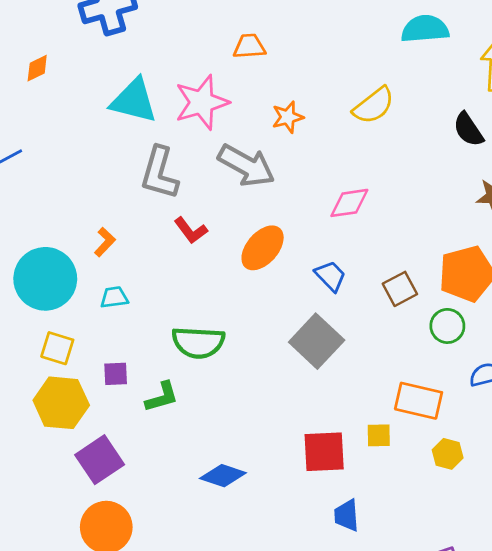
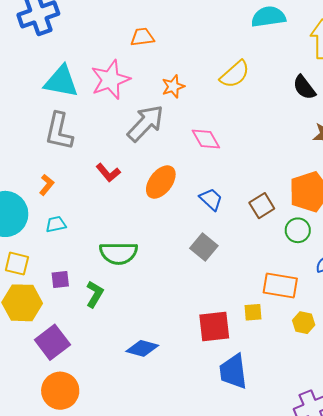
gray arrow: (246, 166) -> (145, 123), turned -72
gray L-shape: (159, 173) -> (59, 131), moved
pink diamond: (349, 203) -> (206, 139), moved, turned 72
gray square: (317, 341) -> (204, 247), size x0.7
green L-shape: (162, 397) -> (95, 294), turned -40
blue trapezoid: (347, 515) -> (233, 371), size x1.5

